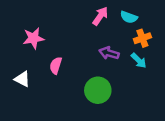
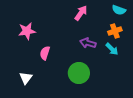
cyan semicircle: (129, 17) -> (119, 10), moved
white triangle: (22, 79) -> (26, 78), moved, turned 40

